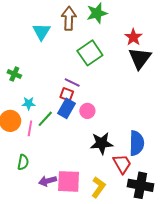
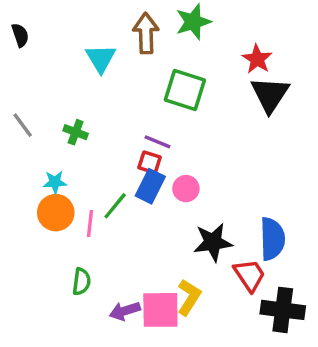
green square: (90, 53) -> (185, 90), turned -35
green cross: (14, 74) -> (76, 132), moved
cyan star: (29, 103) -> (55, 182), moved
yellow L-shape: (98, 187) -> (189, 297), moved

